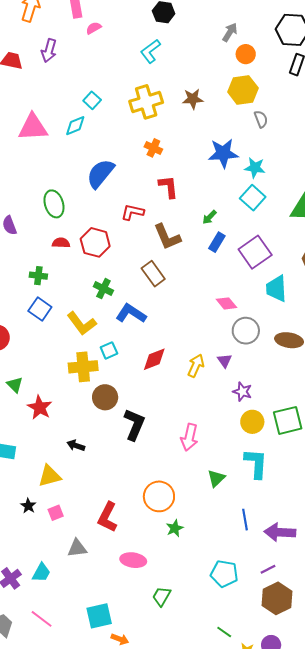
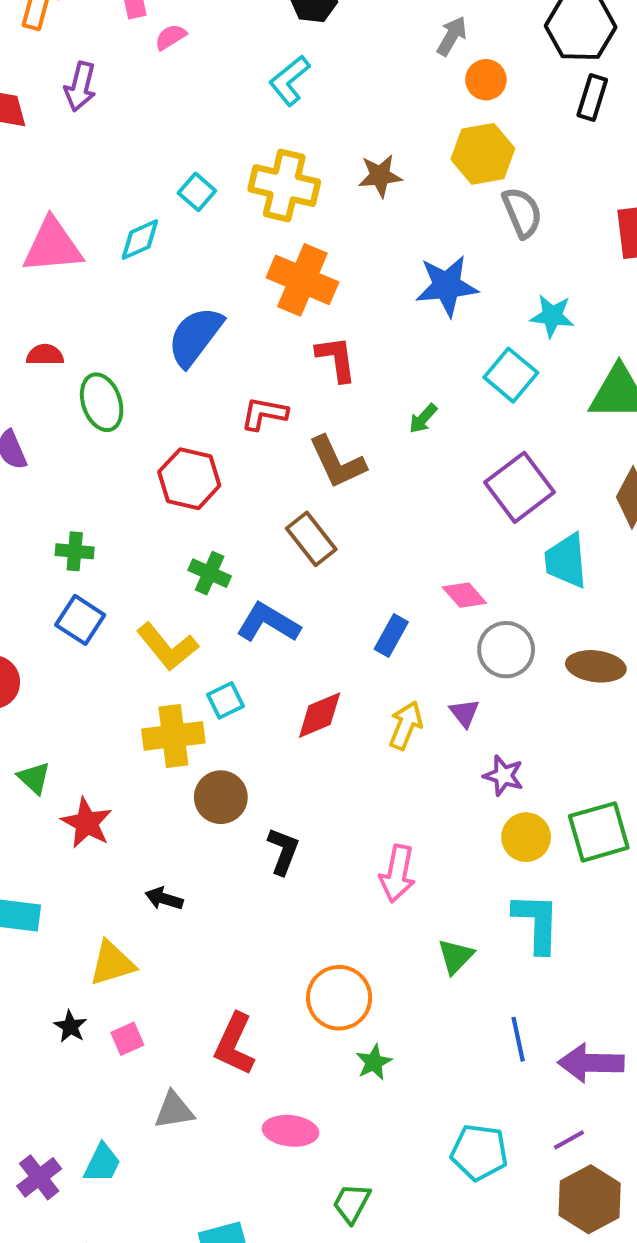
cyan square: (92, 100) -> (197, 192), moved
yellow cross: (146, 102) -> (284, 186), turned 32
gray semicircle: (261, 119) -> (522, 213), size x1.4
orange cross: (153, 148) -> (302, 280), size x1.8
cyan star: (255, 168) -> (552, 316), moved
blue rectangle: (217, 242) -> (391, 635), moved
red semicircle: (61, 243) -> (45, 355), moved
black L-shape: (134, 424) -> (283, 851), size x0.7

